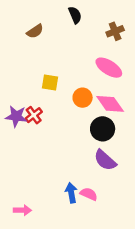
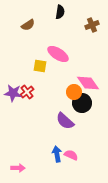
black semicircle: (75, 15) -> (60, 12), turned 32
pink ellipse: (109, 68) -> (58, 54), moved
orange circle: (83, 98) -> (74, 92), moved
purple semicircle: (105, 160) -> (65, 121), moved

